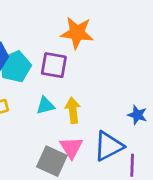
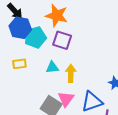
orange star: (77, 33) -> (57, 16), moved

